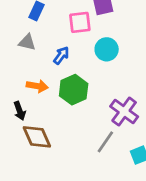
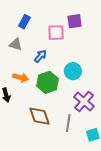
cyan circle: (107, 49) -> (73, 71), moved
brown diamond: (37, 137) -> (39, 116), moved
gray line: (105, 142) -> (68, 123), turned -30

